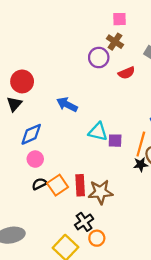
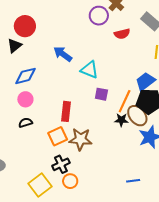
cyan triangle: (98, 132) -> (89, 70), moved
orange square: (58, 185) -> (58, 136), moved
red rectangle: (80, 185) -> (66, 111), moved

